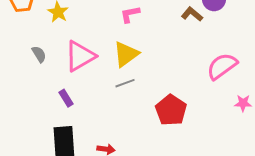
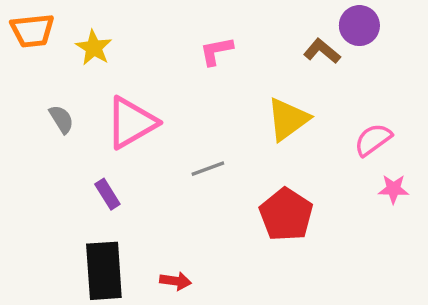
yellow triangle: (126, 54) -> (288, 119), moved
pink semicircle: (222, 66) -> (373, 140), size x0.7
pink star: (243, 103) -> (393, 189), moved

